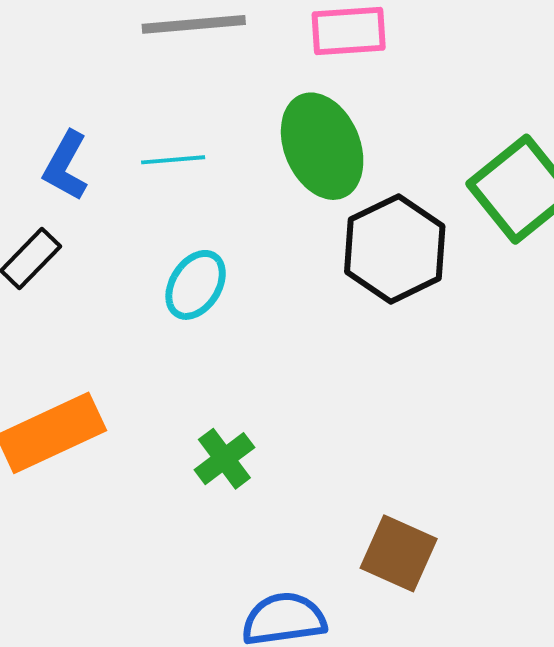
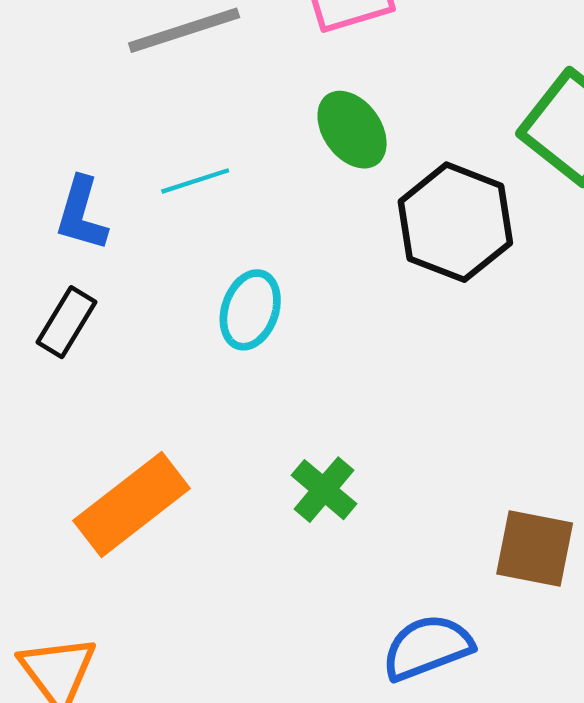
green ellipse: (322, 146) -> (352, 130), size x0.7

